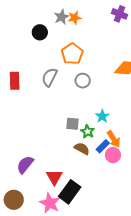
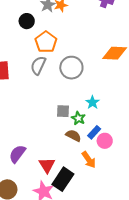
orange pentagon: (72, 54) -> (46, 42), moved
gray circle: (83, 81) -> (71, 68), size x1.5
orange arrow: (114, 139) -> (89, 160), moved

